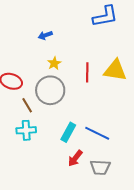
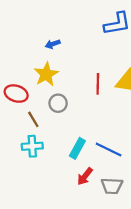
yellow star: (54, 63) -> (46, 74), moved, size x1.6
gray circle: (50, 90) -> (58, 103), size x0.6

